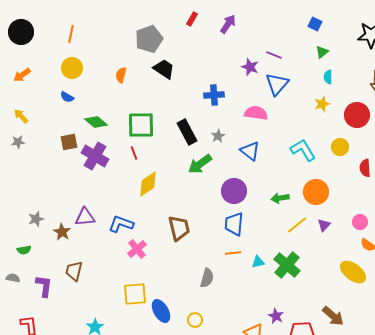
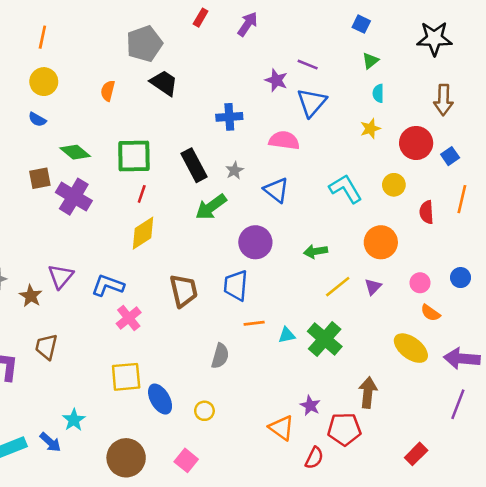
red line: (134, 153) -> (142, 194), moved, turned 40
orange circle: (316, 192) -> (381, 242), moved
purple triangle: (85, 217) -> (61, 276), turned -45
blue trapezoid: (234, 224) -> (236, 285), moved
brown arrow: (333, 316) -> (368, 393), moved, turned -125

